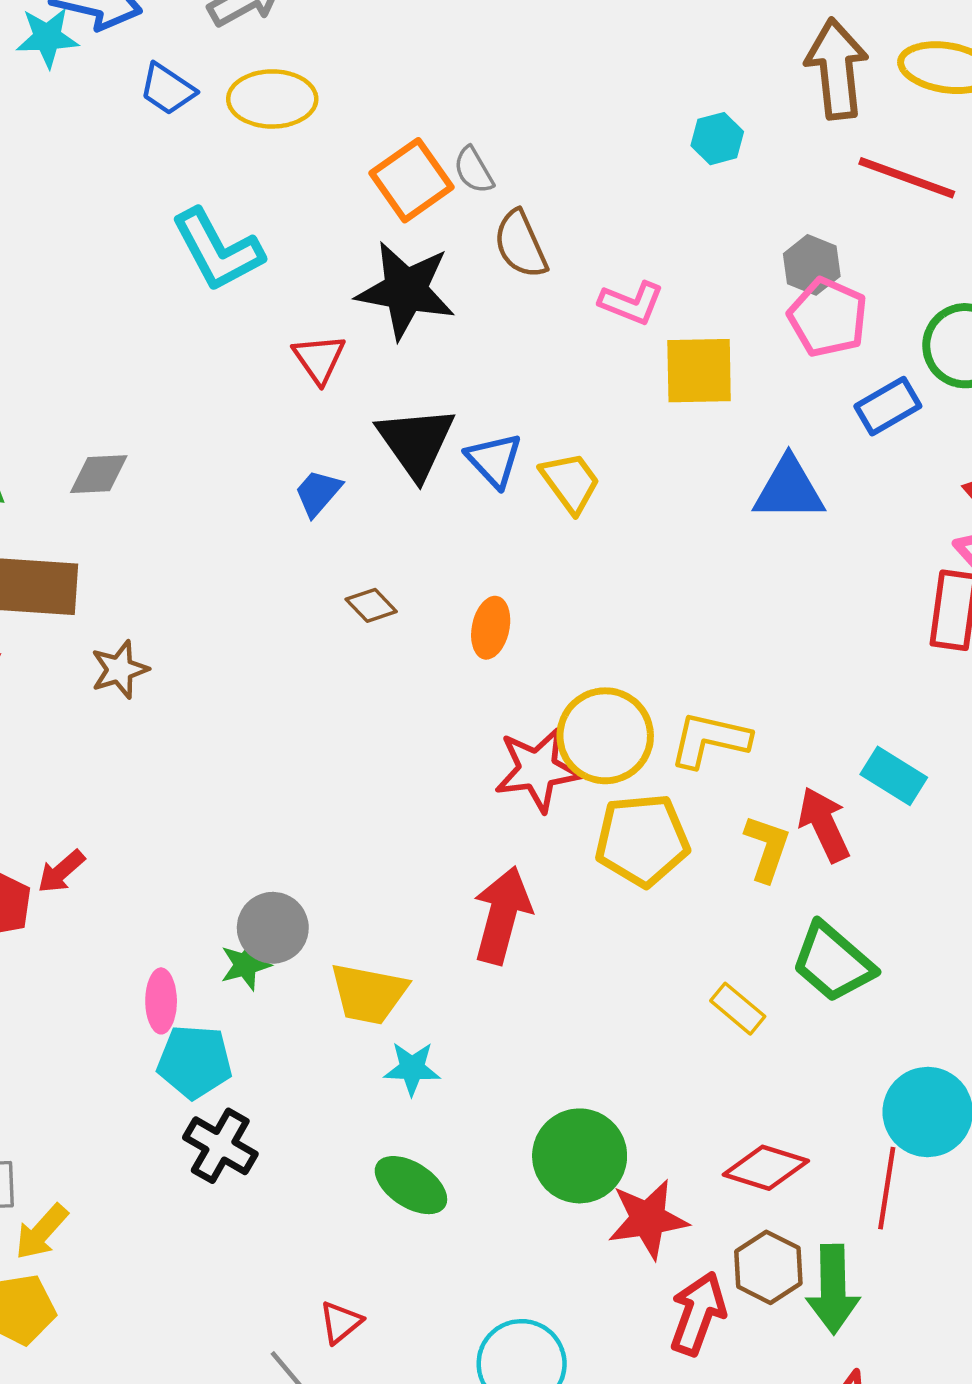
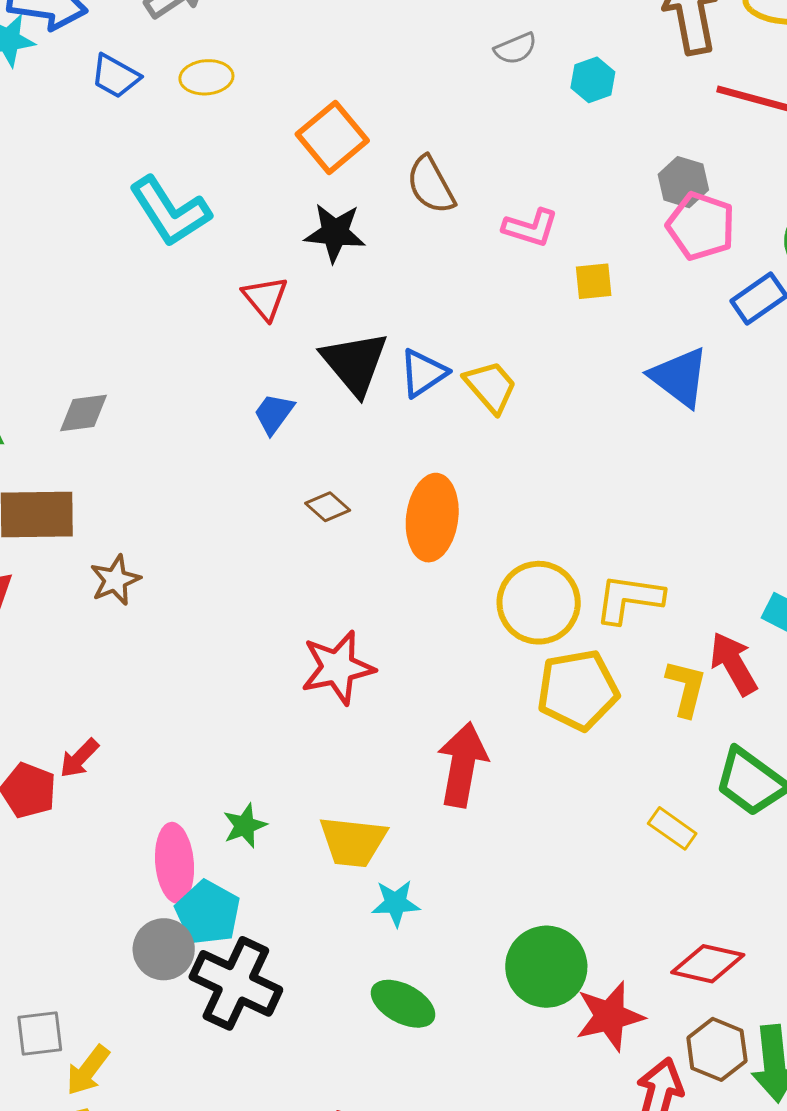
yellow ellipse: (272, 99) -> (206, 77), size x0.7
gray semicircle: (474, 170) -> (516, 49), moved, turned -78
black star: (406, 290) -> (335, 233), size x0.7
yellow square: (699, 371) -> (594, 281), size x0.6
blue triangle: (494, 460) -> (423, 373), turned 44
blue triangle: (789, 489) -> (679, 377), turned 42
orange ellipse: (491, 628) -> (432, 518), size x1.6
red star: (537, 770) -> (338, 668), moved
gray circle: (273, 928) -> (164, 949), moved
pink ellipse: (161, 1001) -> (175, 863), size x1.4
cyan pentagon: (195, 1062) -> (208, 913), turned 30
black cross: (220, 1146) -> (236, 983), size x1.4

